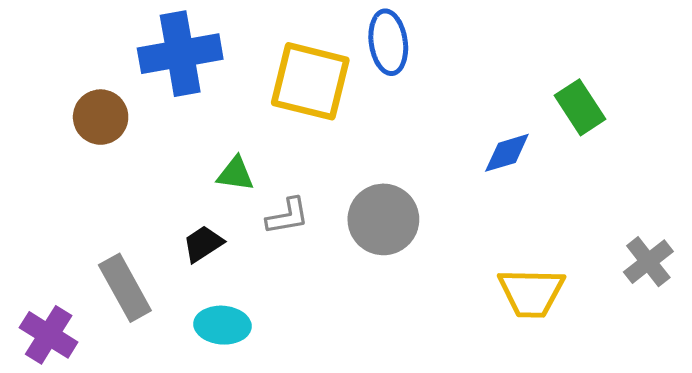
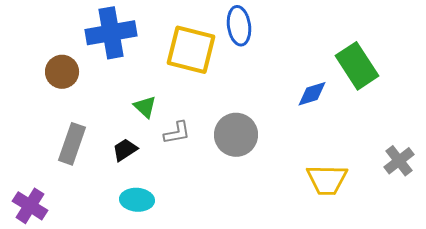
green rectangle: (580, 107) -> (357, 66), size x1.4
green triangle: (235, 174) -> (145, 107), turned 35
gray rectangle: (125, 288) -> (72, 144), moved, turned 48

